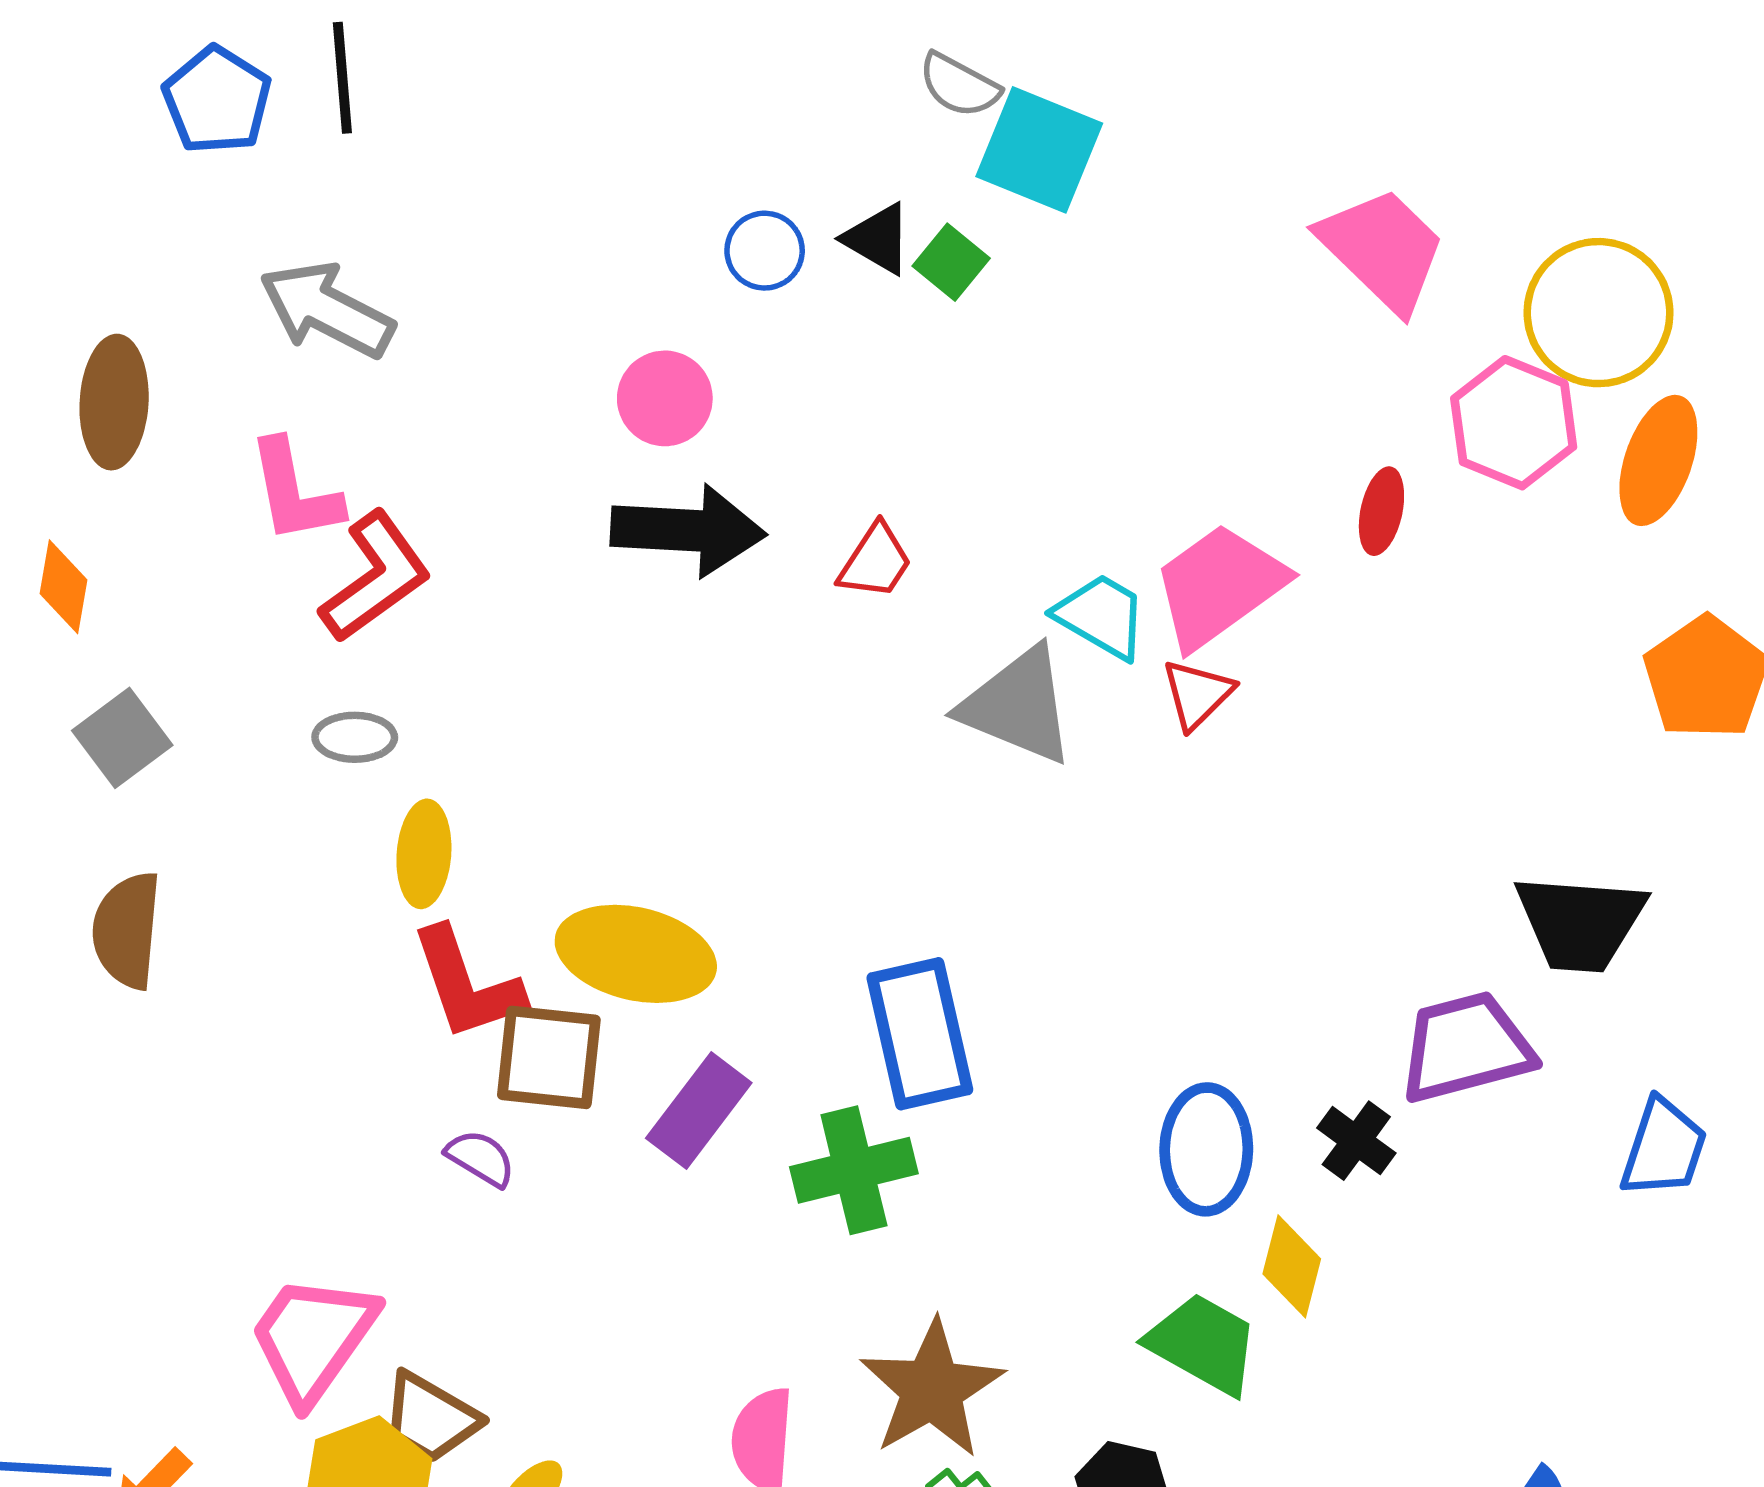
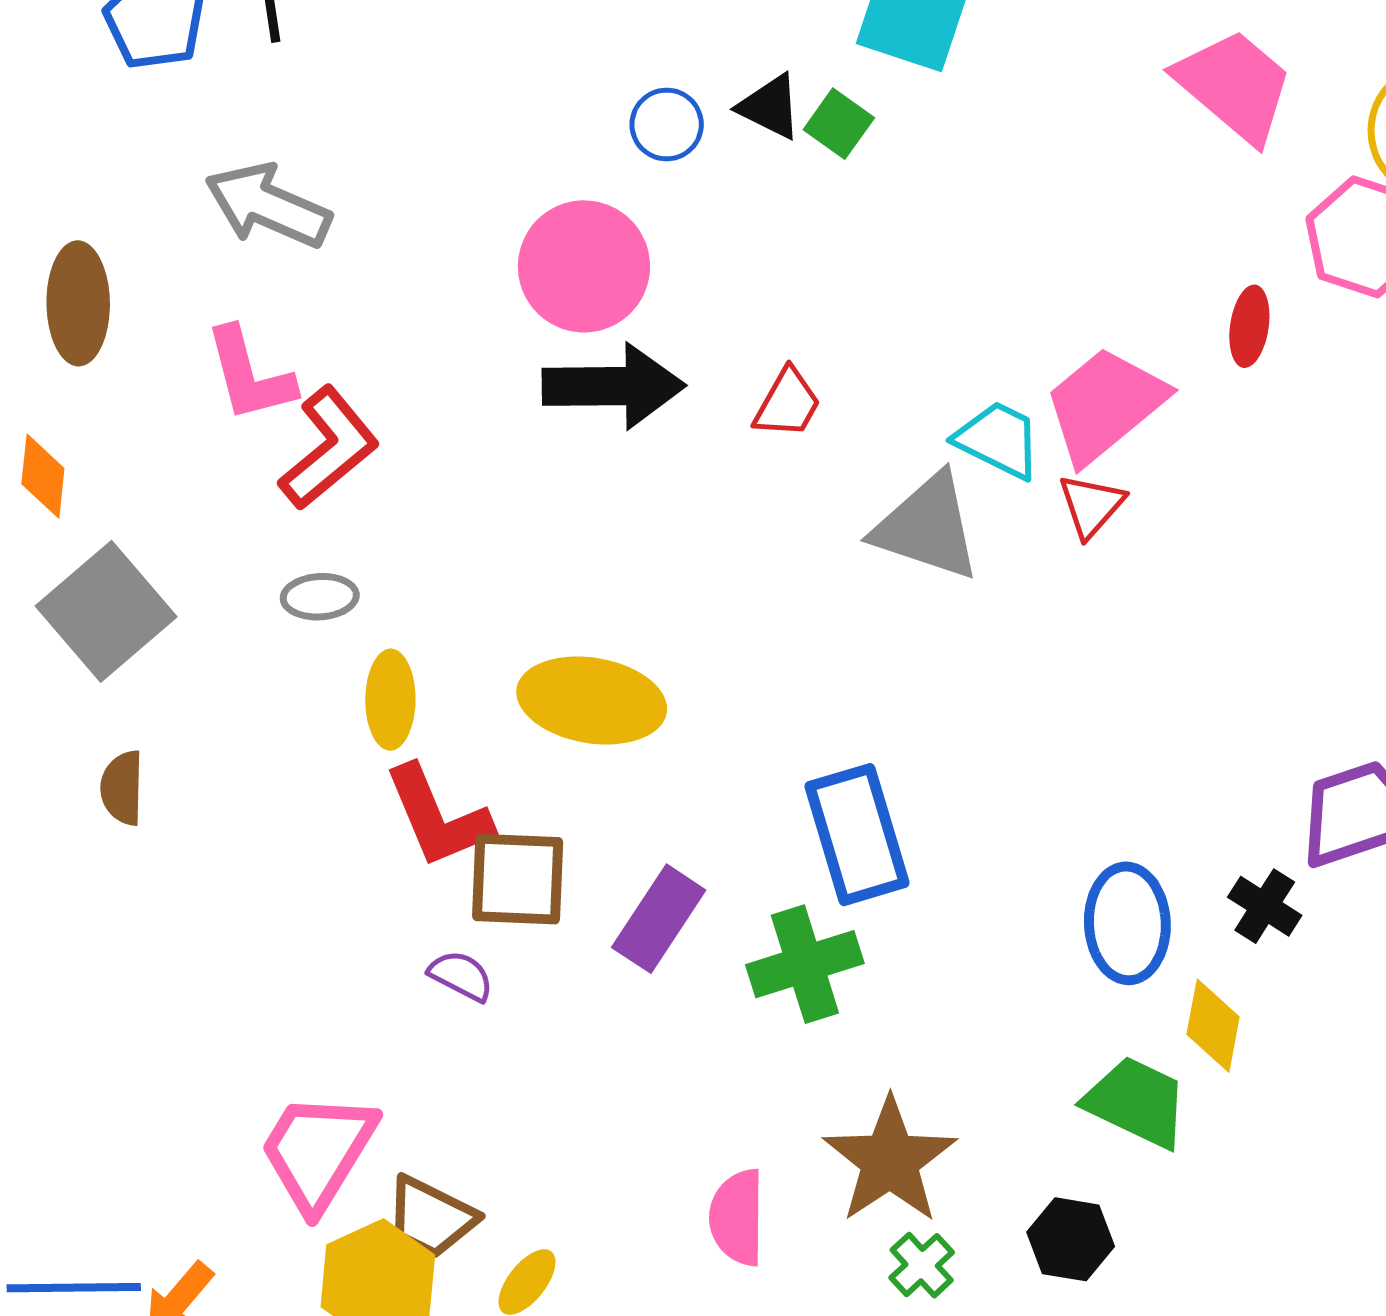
pink circle: (665, 398) -> (584, 266), size x1.5
gray square: (122, 738) -> (106, 611), size x1.5
brown semicircle: (127, 930) -> (122, 788), size x0.7
yellow ellipse: (636, 954) -> (592, 700), moved

